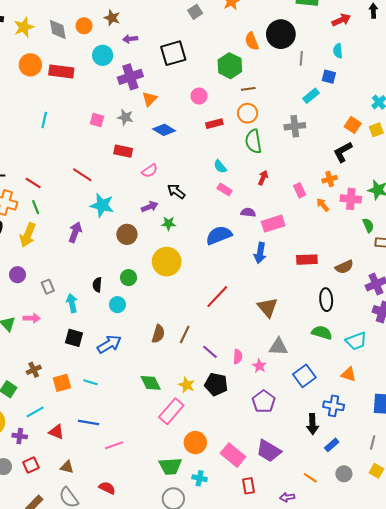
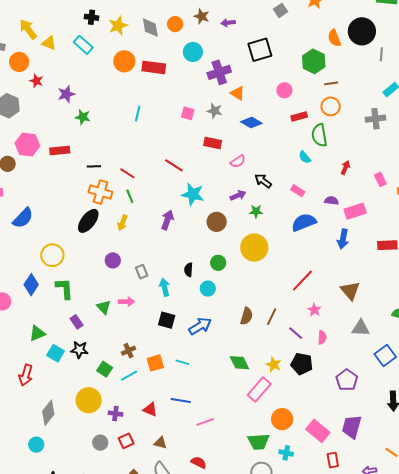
purple arrow: (130, 39) -> (228, 23), moved
orange triangle: (150, 99) -> (238, 93), turned -42
green semicircle: (253, 141) -> (319, 135), moved
pink rectangle: (225, 190) -> (298, 191), moved
yellow arrow: (28, 235) -> (122, 223), size x0.7
pink star: (259, 366) -> (314, 310), moved
cyan line: (35, 412) -> (129, 376), moved
purple trapezoid: (269, 451) -> (352, 427), turned 75

